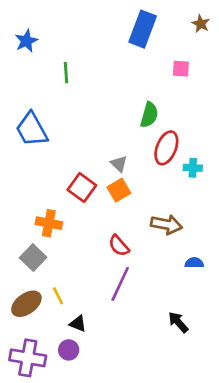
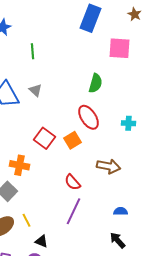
pink square: (181, 69) -> (120, 48), size x1.6
red ellipse: (166, 148) -> (88, 117), moved, turned -55
gray triangle: (119, 164) -> (36, 90), moved
blue semicircle: (194, 263) -> (120, 211), moved

